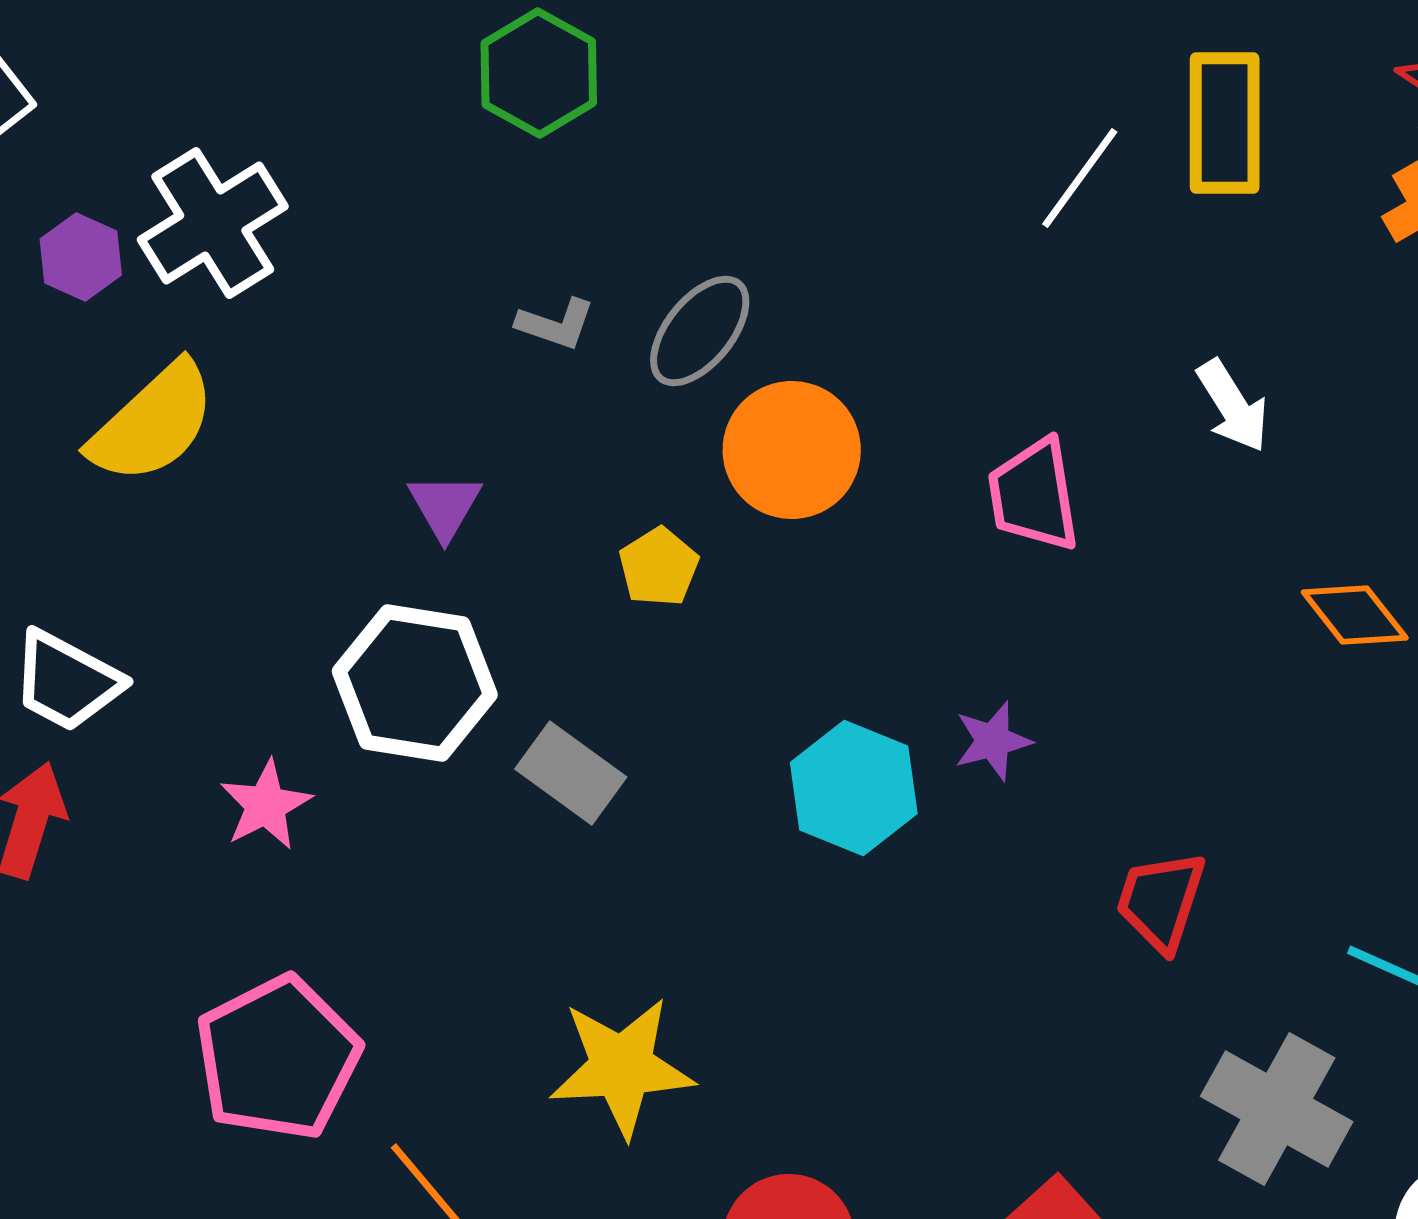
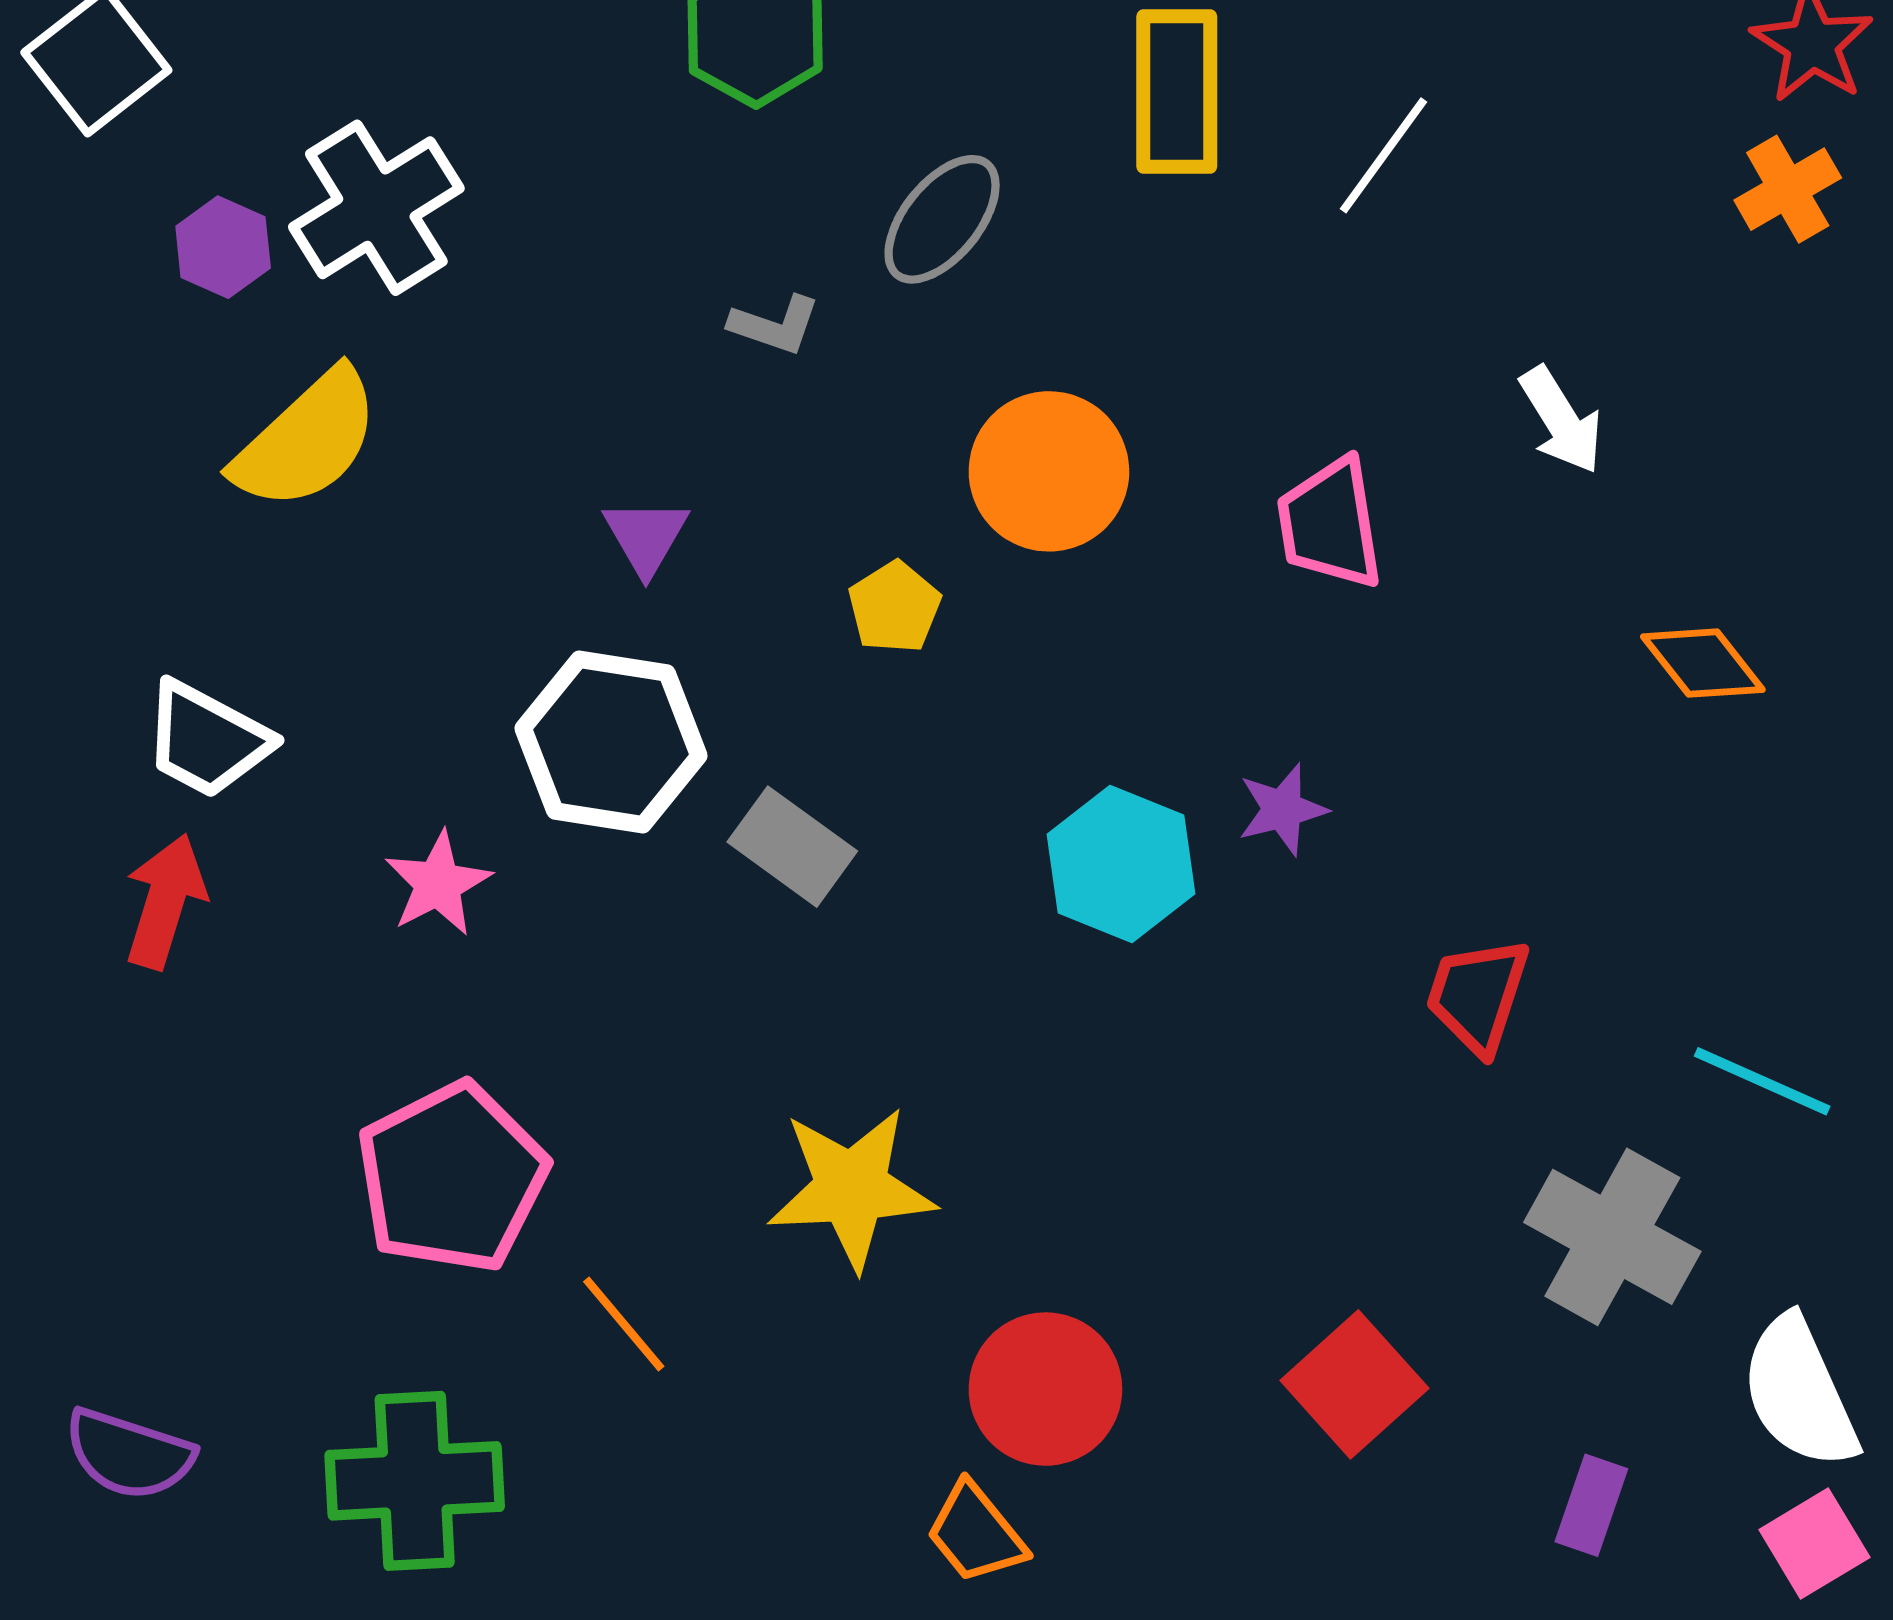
yellow rectangle: (1225, 123) -> (1177, 92), moved
gray ellipse: (700, 331) -> (942, 219), moved

